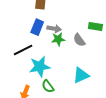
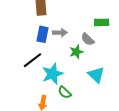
green star: (58, 39) -> (76, 52), moved
cyan triangle: (81, 75) -> (96, 75), turned -42

